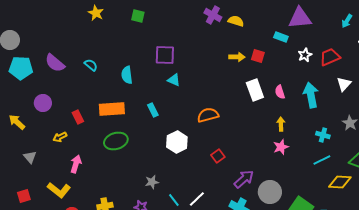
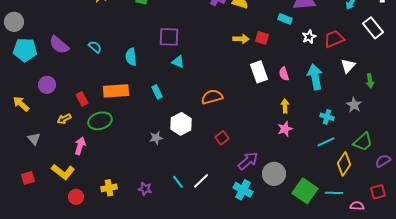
green ellipse: (116, 141) -> (100, 121), moved
gray star: (152, 182) -> (156, 138), moved
yellow diamond: (340, 182) -> (344, 164), turned -60

